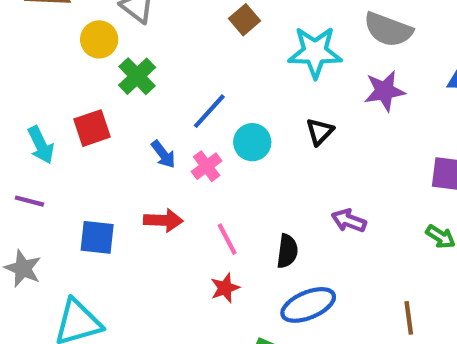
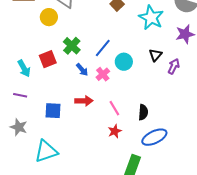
cyan star: (315, 52) -> (151, 18), turned 30
green cross: (137, 76) -> (72, 46), moved
purple arrow: (349, 221) -> (174, 66), moved, turned 98

